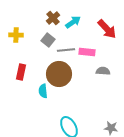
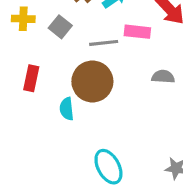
gray square: (48, 40) -> (60, 27), moved
pink rectangle: (87, 52) -> (137, 32), moved

